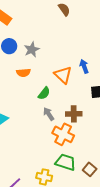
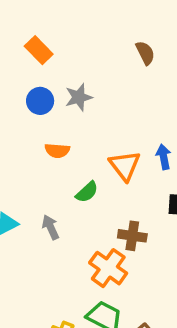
gray star: (32, 49) -> (79, 97), moved
gray arrow: (49, 114) -> (51, 227), moved

